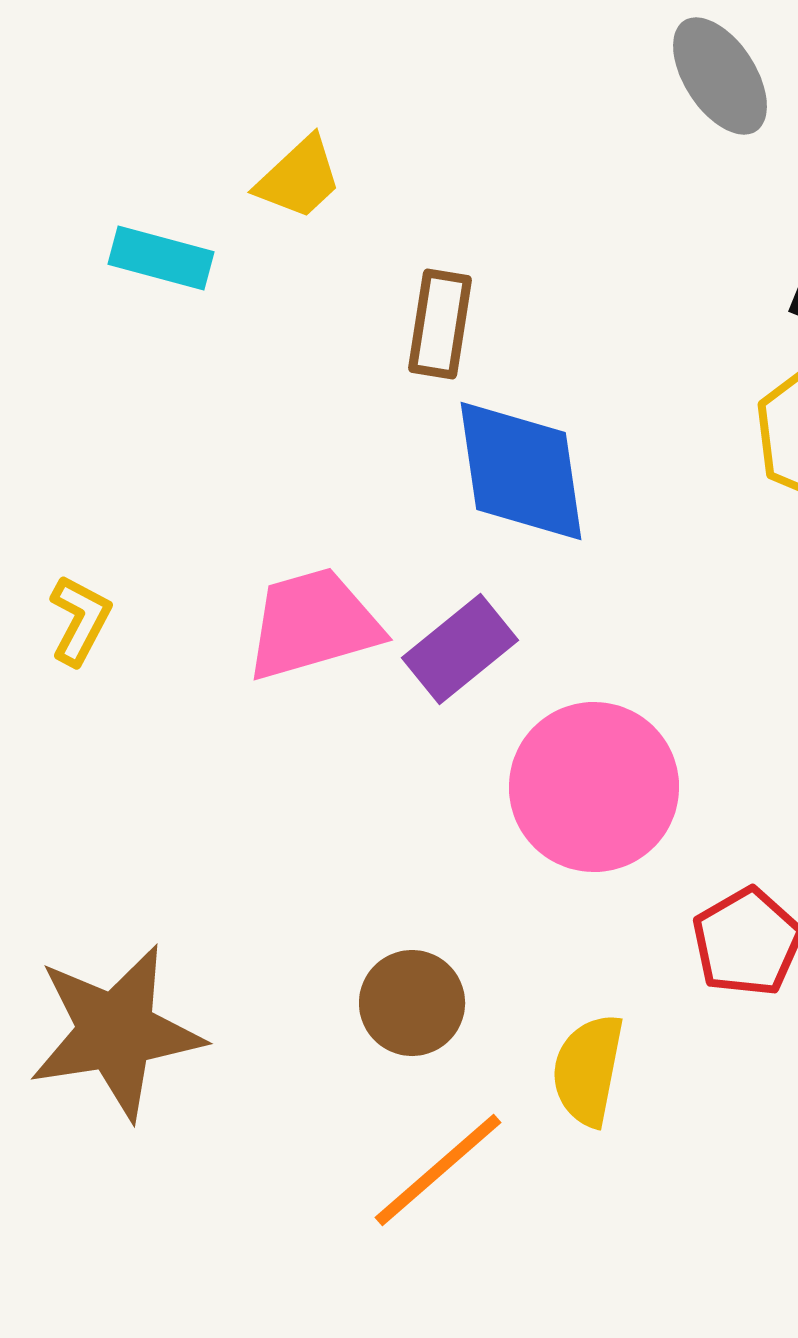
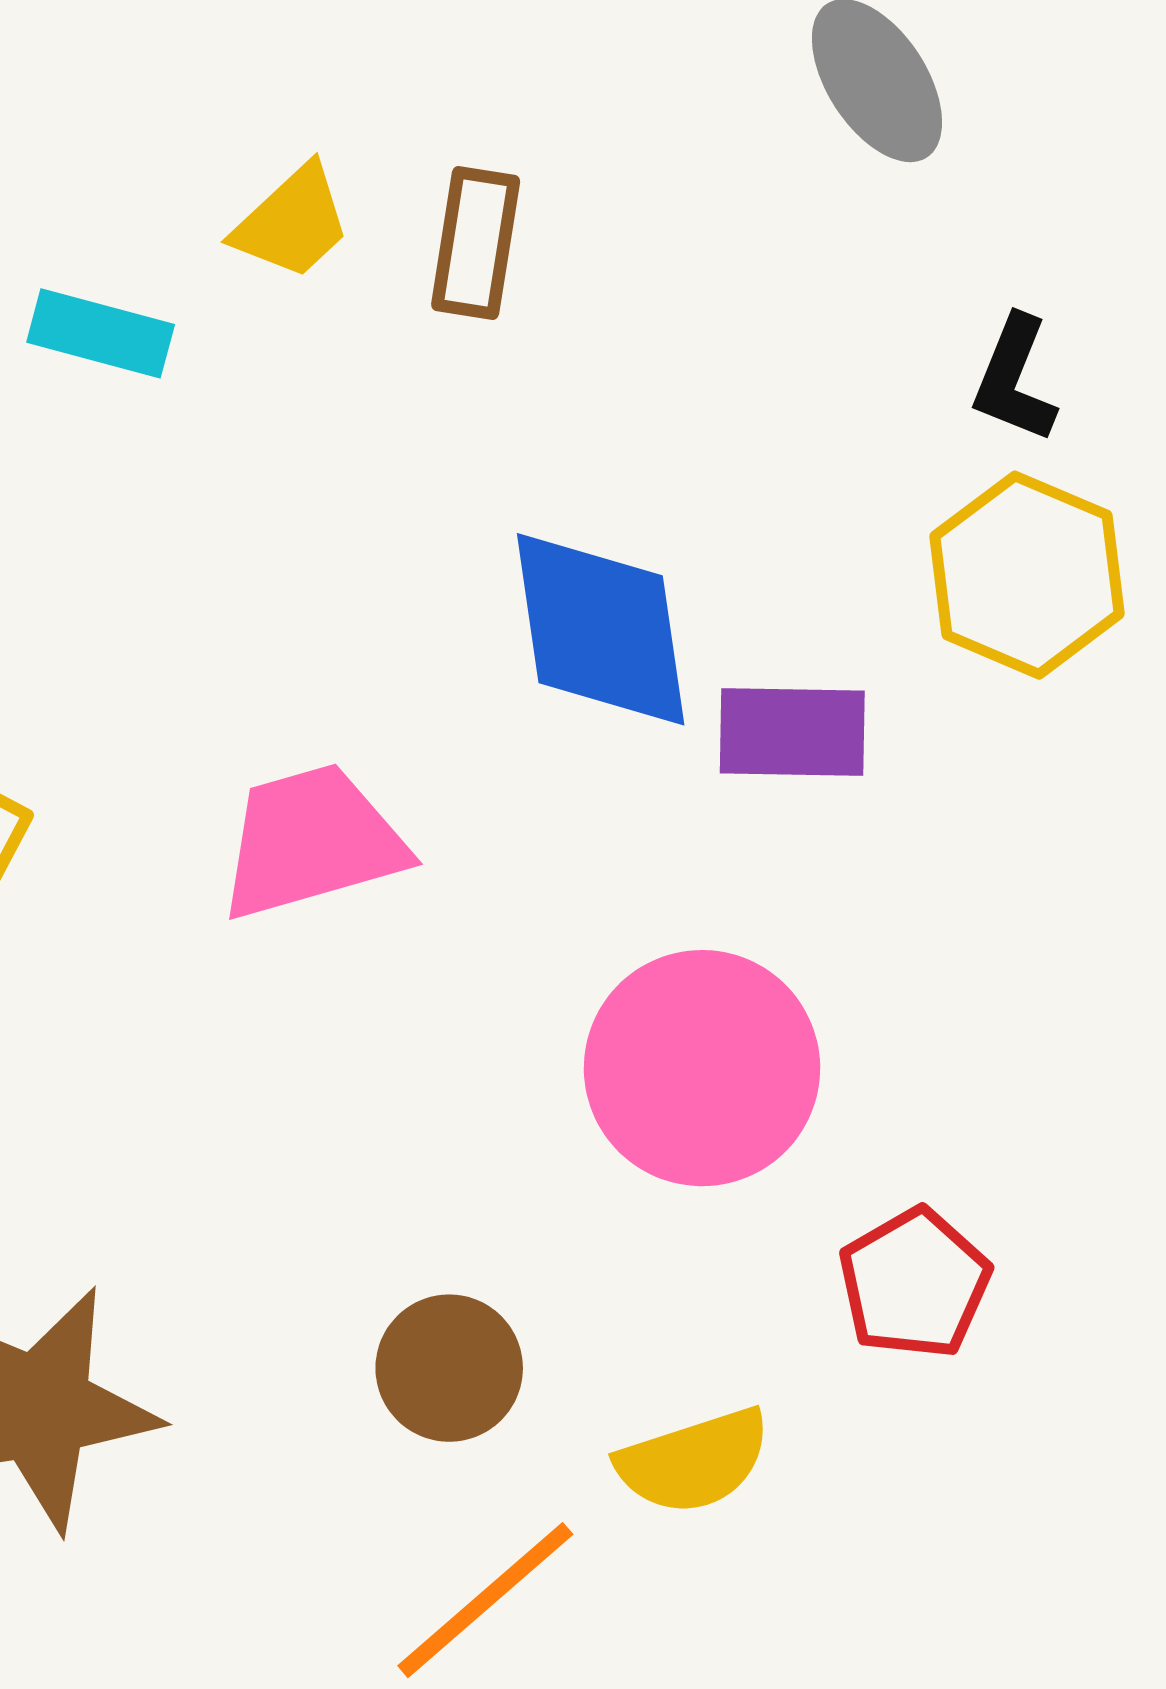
brown rectangle: (440, 324) -> (476, 243), moved
purple rectangle: (460, 649) -> (792, 732), moved, turned 40
yellow semicircle: (588, 1070) -> (694, 1461), turned -119

